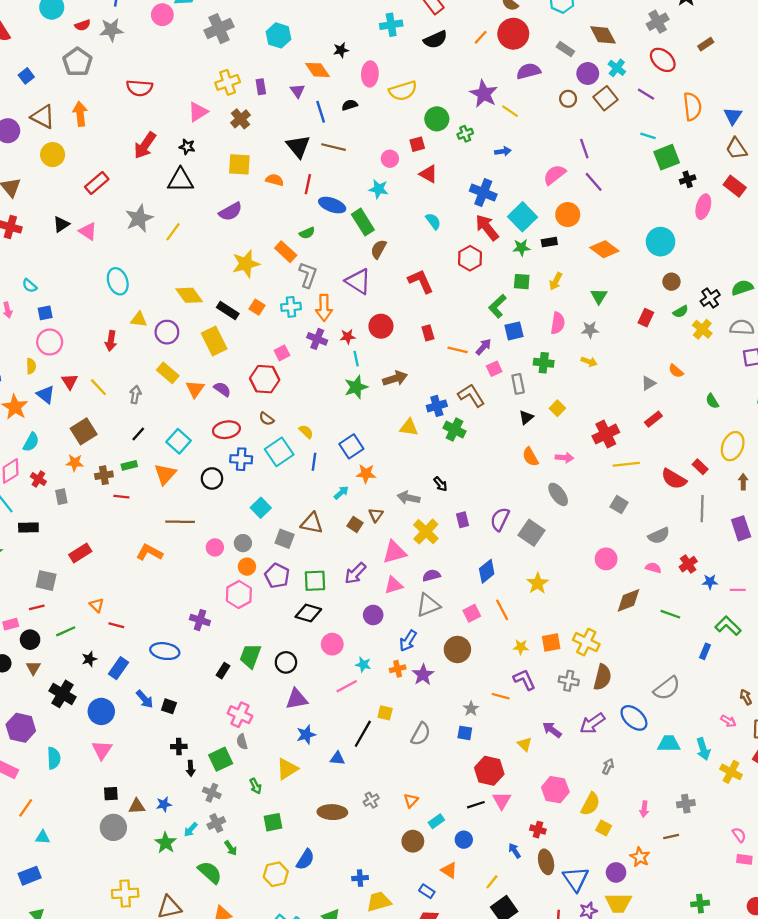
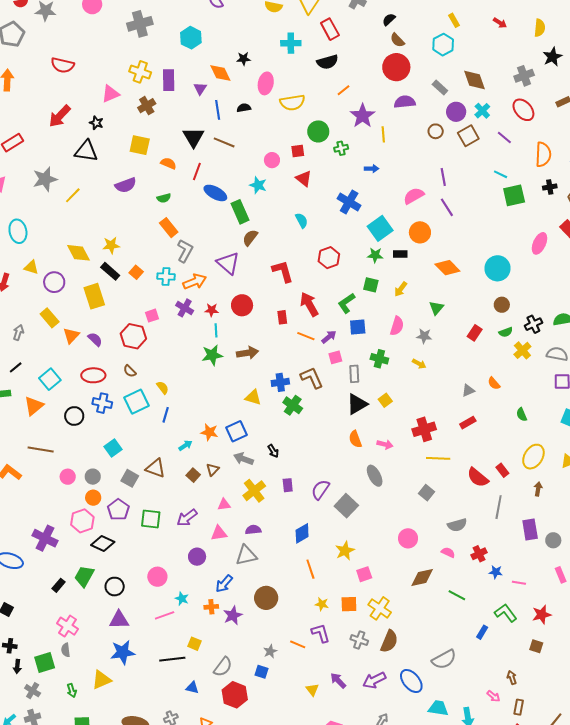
orange line: (481, 37) -> (343, 90), moved
yellow cross: (228, 82) -> (140, 72), turned 30
purple rectangle: (261, 87) -> (169, 80), size x1.5
yellow line: (510, 111) -> (383, 134), turned 42
black cross: (688, 179) -> (550, 187), moved
red arrow: (487, 227) -> (309, 304), moved
green semicircle: (307, 233) -> (164, 198), moved
yellow star: (246, 264) -> (111, 245), moved, size x0.7
orange arrow: (324, 308) -> (195, 282), turned -120
black triangle: (526, 417) -> (357, 404), size x1.6
blue square: (351, 446) -> (237, 431), moved
pink triangle: (395, 552) -> (224, 504), size x0.6
black diamond: (308, 613) -> (103, 543), moved
pink square: (472, 613) -> (364, 574), moved
purple cross: (200, 620) -> (45, 538), size x1.4
black line: (363, 734) -> (172, 659), turned 45
blue star: (306, 735) -> (123, 652), size x1.4
blue triangle: (337, 758) -> (192, 688), moved
red hexagon: (489, 771) -> (235, 695), moved

